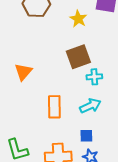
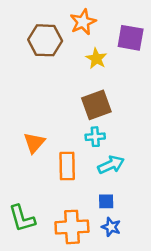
orange triangle: (23, 72) -> (34, 143), moved
cyan cross: (94, 77) -> (95, 137), moved

